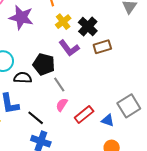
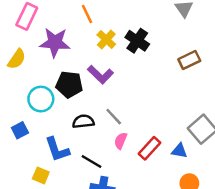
brown rectangle: (102, 47) -> (189, 60), moved
purple L-shape: (69, 48) -> (100, 75), moved
black pentagon: (44, 64) -> (69, 84), moved
black semicircle: (23, 78) -> (83, 121), moved

